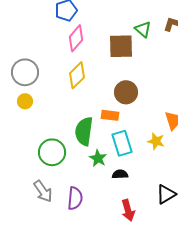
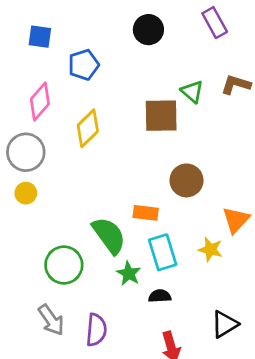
pink diamond: (76, 38) -> (40, 101), moved
yellow diamond: (77, 75) -> (88, 128), moved
brown circle: (126, 92) -> (187, 180), moved
green semicircle: (84, 131) -> (109, 235), turned 136

